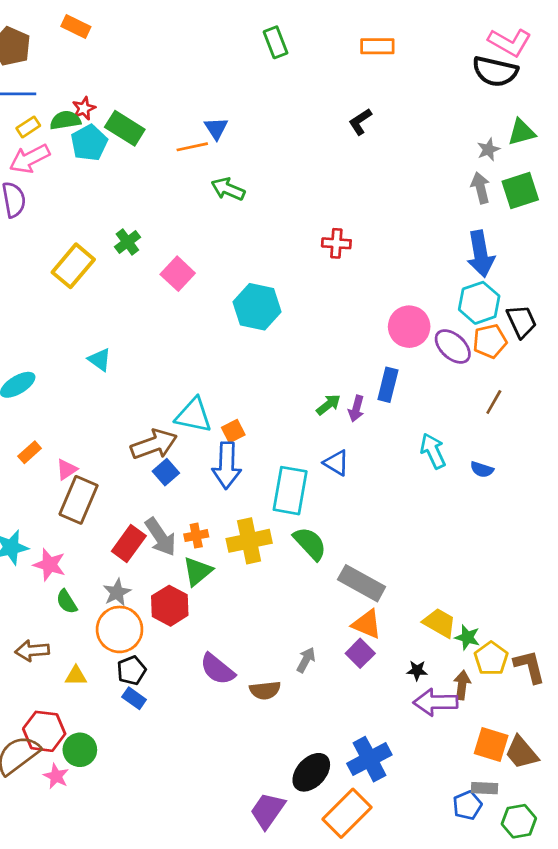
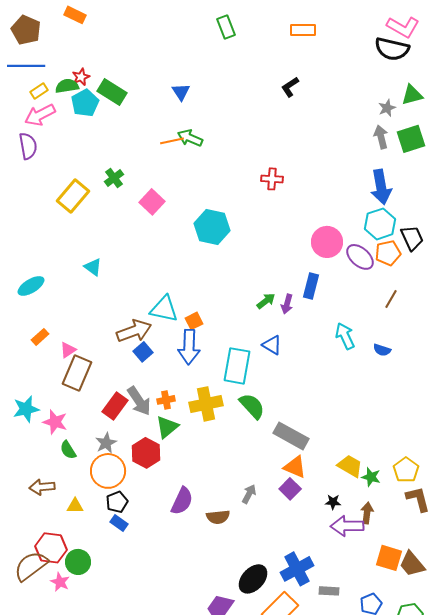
orange line: (192, 147) -> (172, 141), moved
yellow pentagon: (491, 659) -> (406, 470), moved
purple semicircle: (217, 669) -> (182, 501), turned -104
gray rectangle: (485, 788) -> (329, 591), moved

